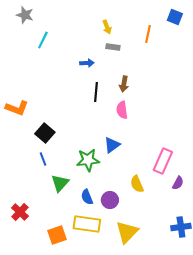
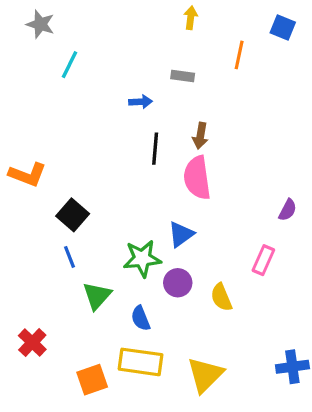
yellow arrow: (107, 27) -> (191, 18), moved, turned -152
pink semicircle: (122, 110) -> (197, 178), size x1.5
pink rectangle: (163, 161) -> (263, 260), size x0.7
purple semicircle: (178, 183) -> (288, 210), moved
purple circle: (110, 200) -> (178, 283), moved

